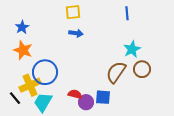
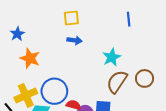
cyan star: (132, 49) -> (112, 57), moved
orange star: (23, 50) -> (30, 58), moved
blue circle: (45, 72) -> (54, 91), moved

